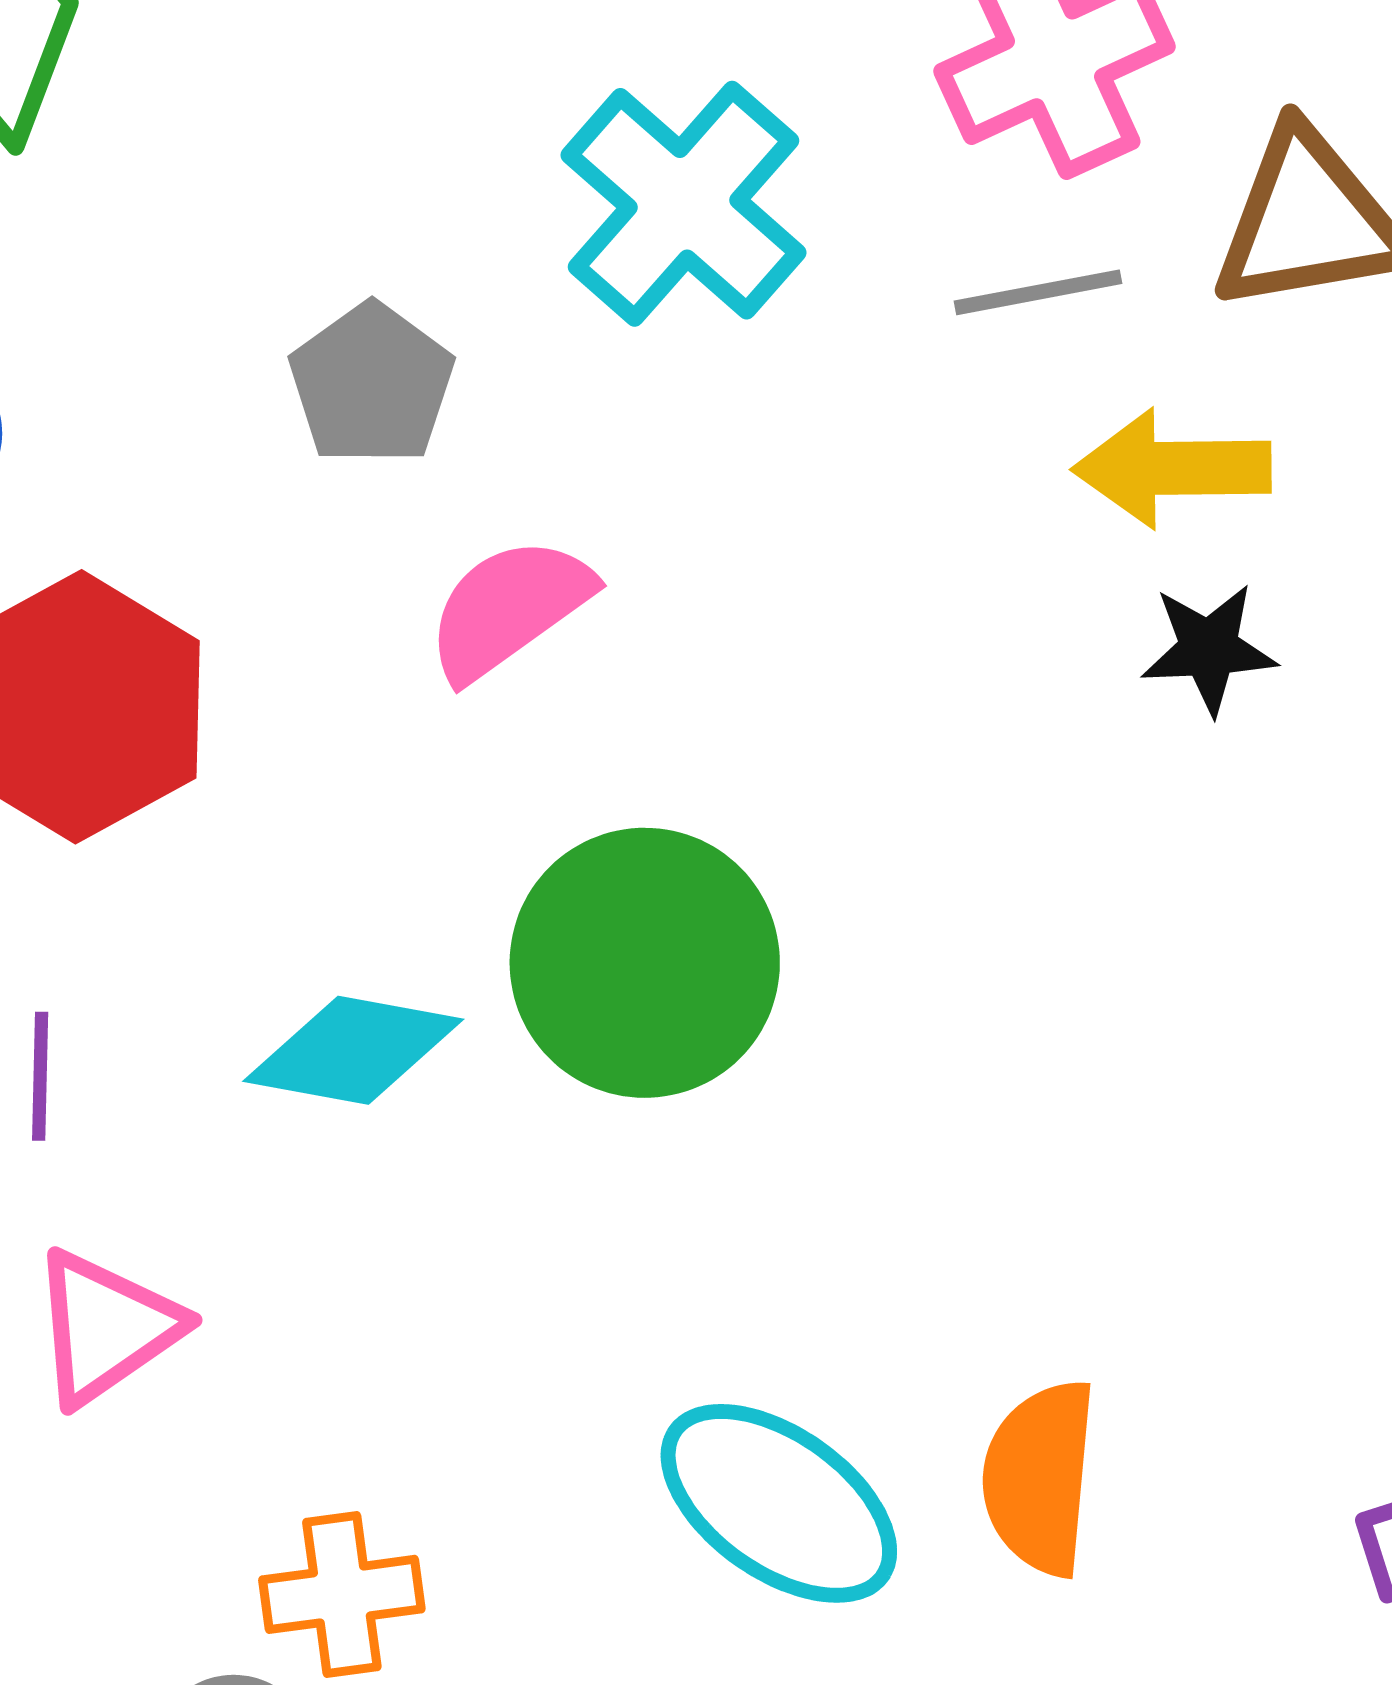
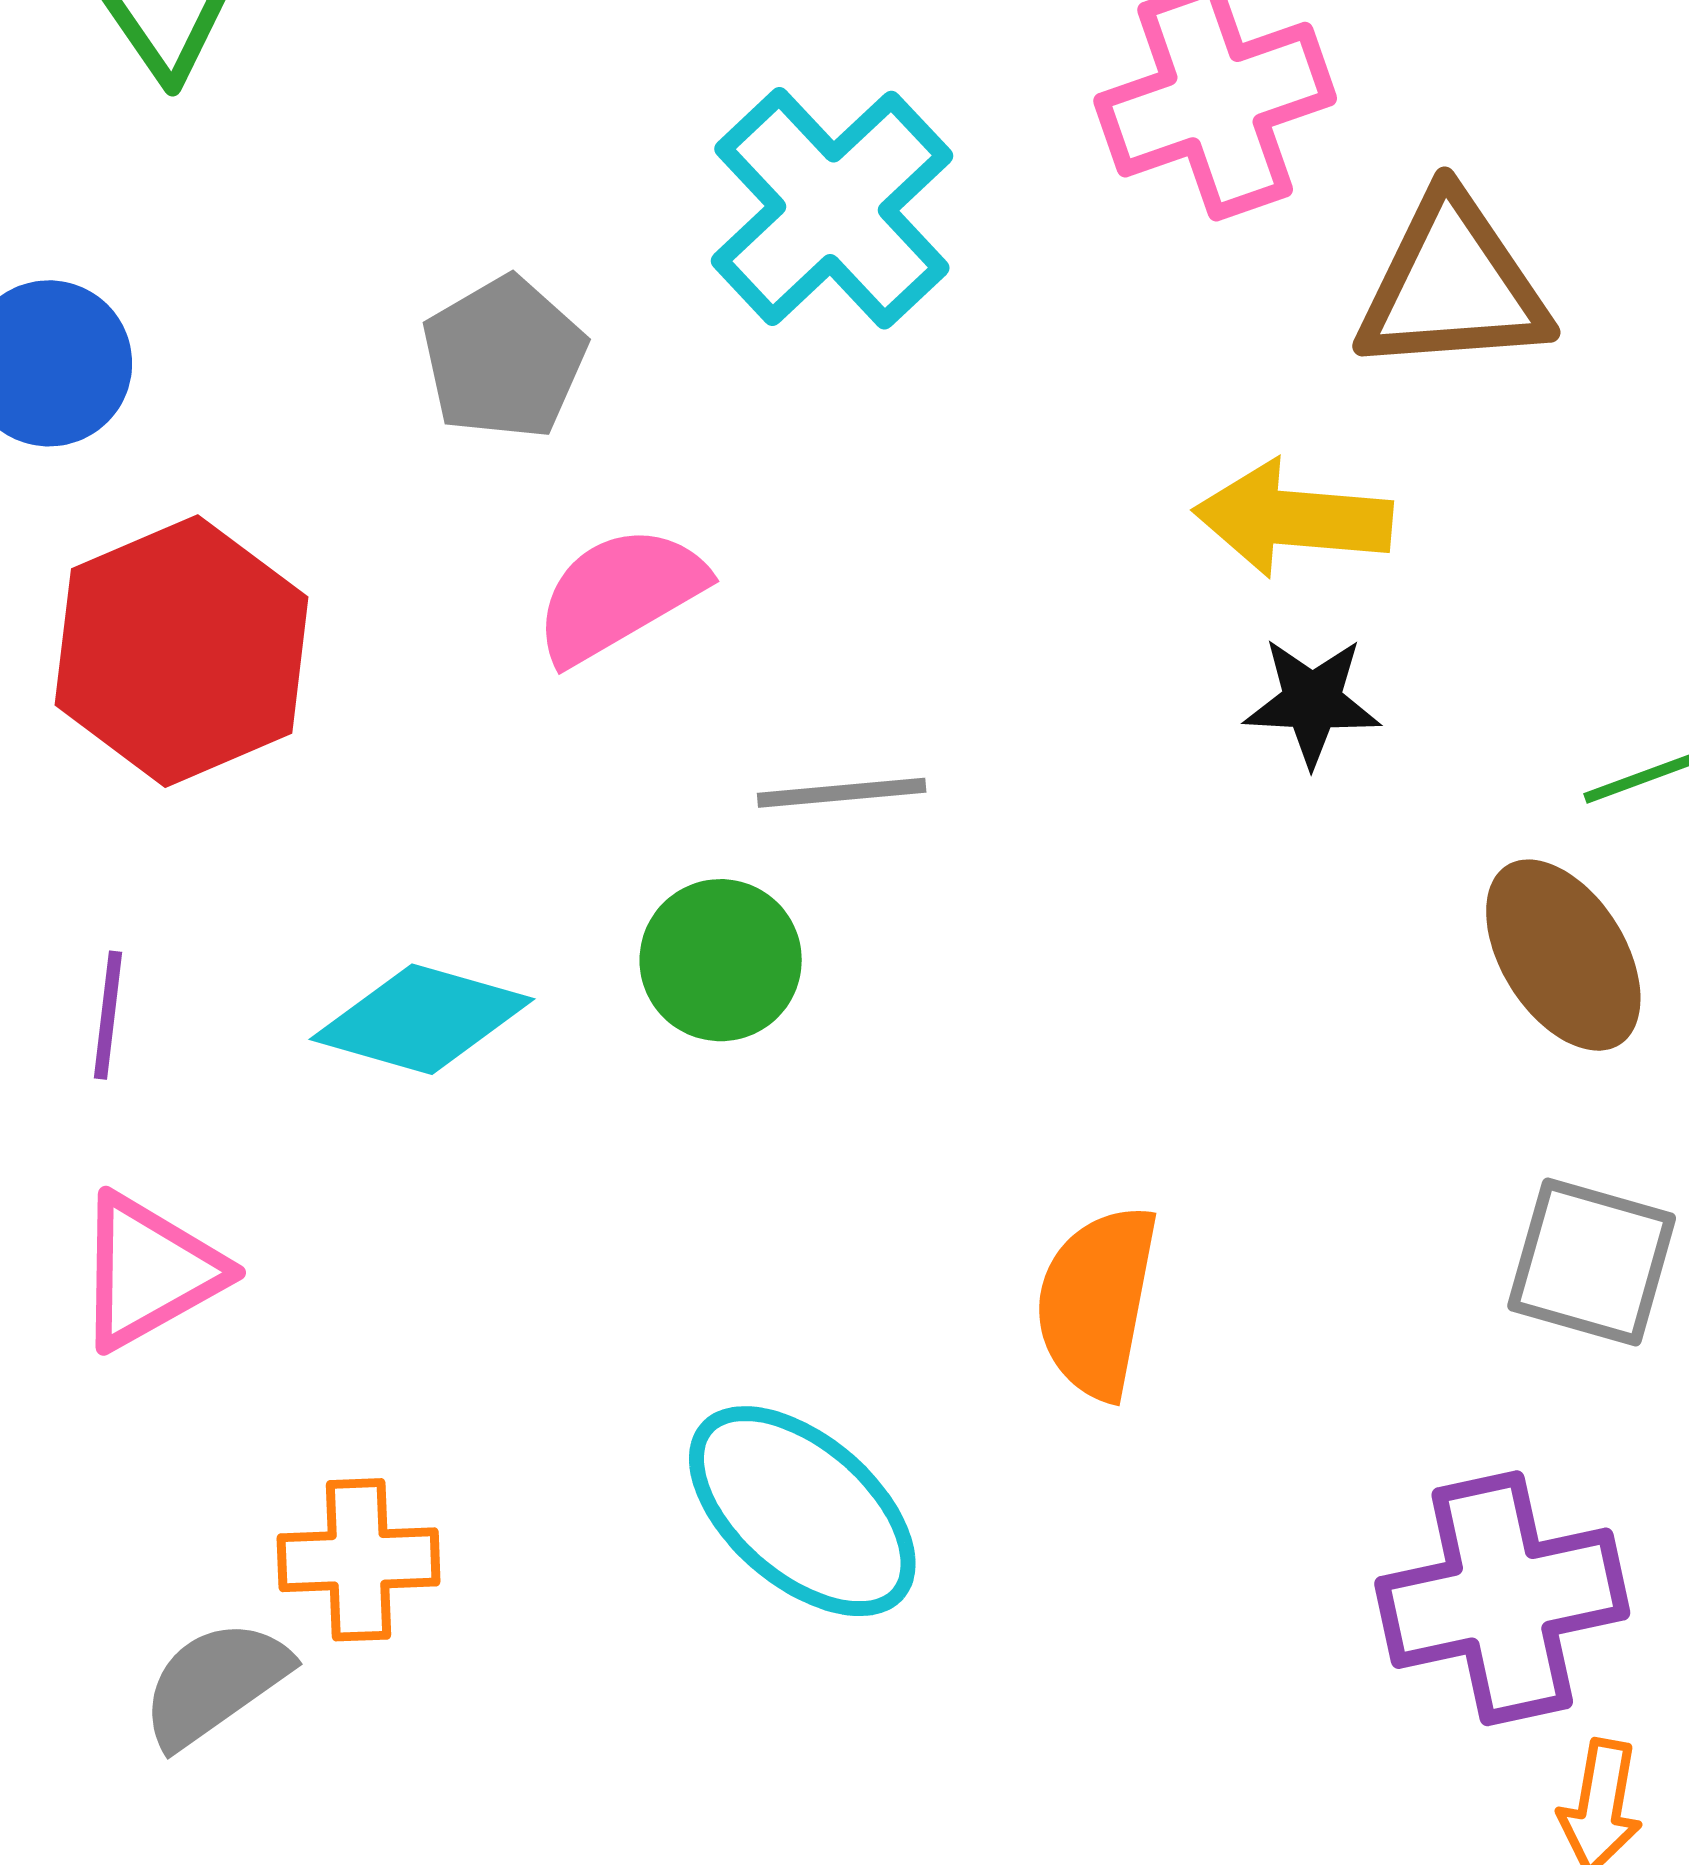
gray line: (1038, 292) -> (842, 793), moved
green circle: (645, 963) -> (721, 960), size x0.6
orange semicircle: (1040, 1477) -> (1097, 1302), moved

